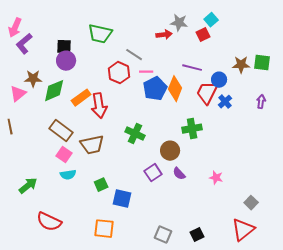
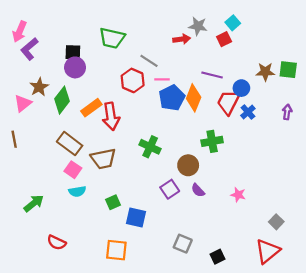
brown star: (33, 79) -> (39, 87), turned -30
green diamond: (54, 91) -> (62, 100), turned -30
red semicircle: (49, 222) -> (57, 243), size x0.7
gray square: (163, 235) -> (183, 244), moved

